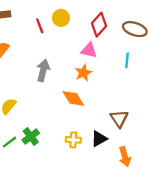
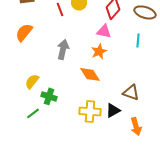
brown triangle: (119, 119) -> (131, 92), turned -36
green cross: (31, 137) -> (49, 96), moved, turned -35
yellow cross: (73, 140) -> (90, 111), size x1.5

